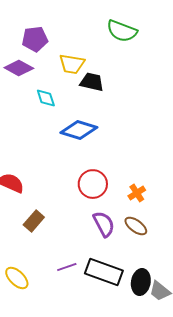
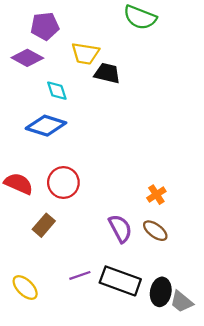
blue diamond: (79, 130) -> (46, 126), moved
red circle: (93, 184) -> (63, 183), moved

